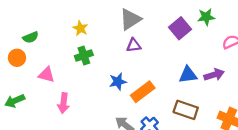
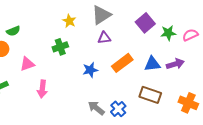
green star: (206, 17) -> (168, 33), moved
yellow star: (80, 28) -> (69, 21), moved
pink triangle: (46, 75) -> (27, 64), turned -35
orange rectangle: (143, 92) -> (122, 63), moved

